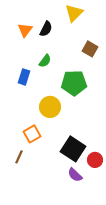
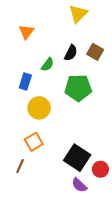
black semicircle: (46, 29) -> (71, 53), moved
yellow circle: (50, 107) -> (39, 108), moved

